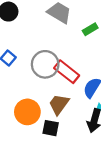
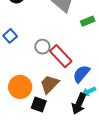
gray circle: (45, 64) -> (42, 47), size x0.6

